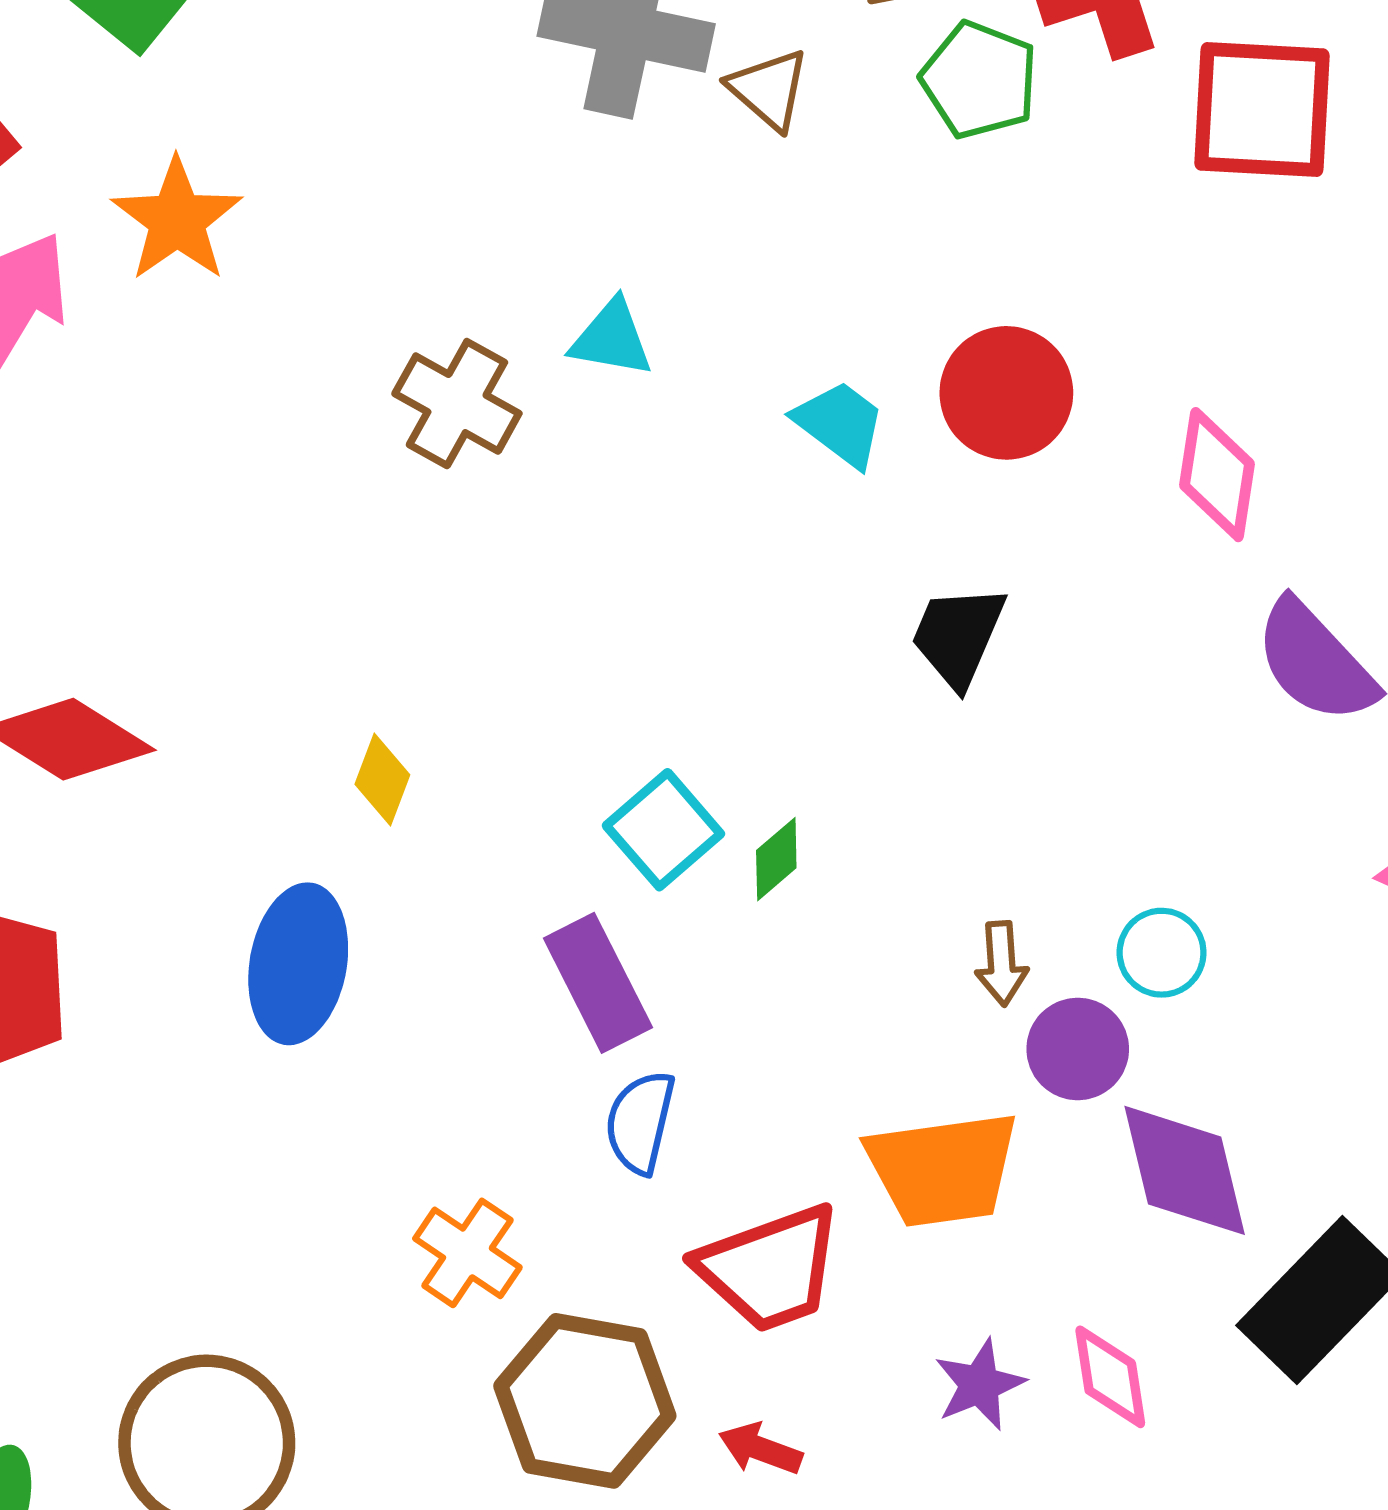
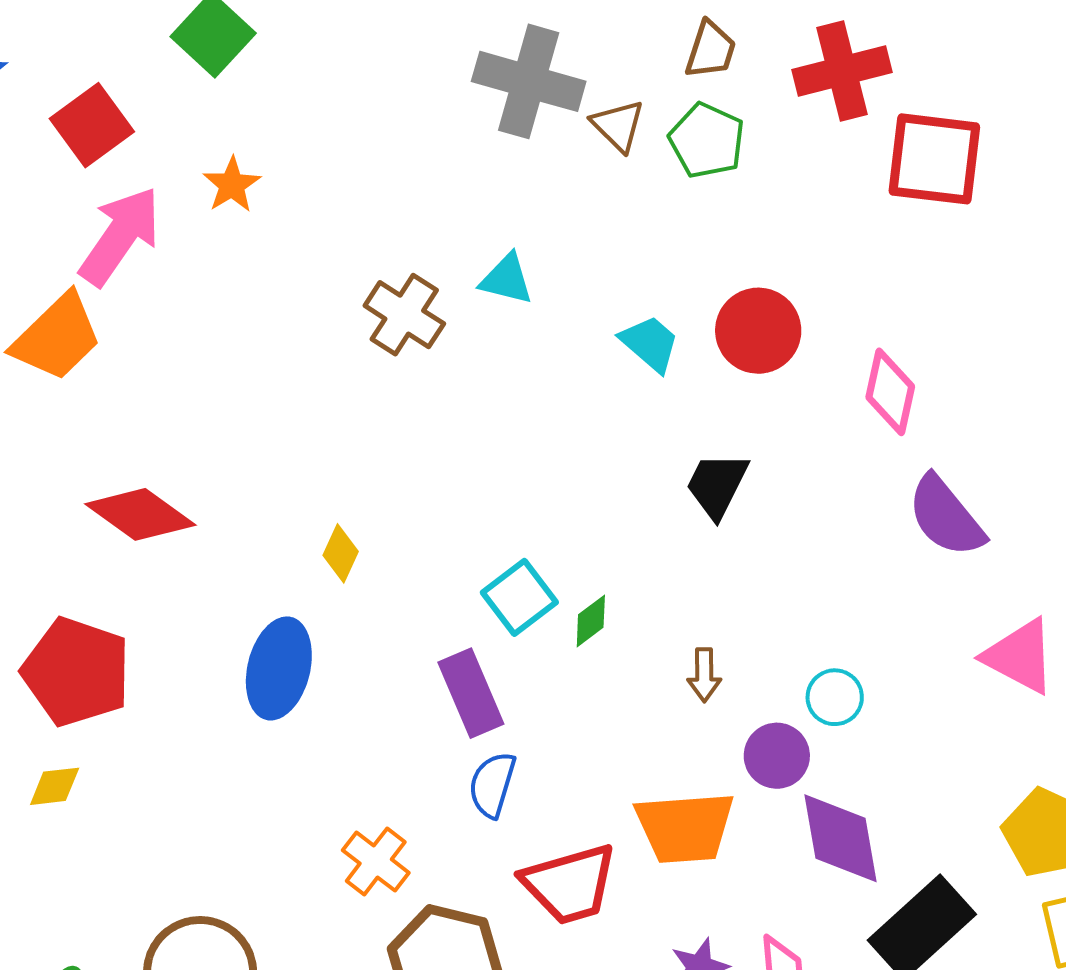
green pentagon: (979, 80) -> (707, 141), moved
orange star: (177, 220) -> (232, 185), size x0.7
brown arrow: (1002, 964) -> (704, 675), moved

